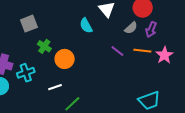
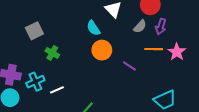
purple line: (117, 51) -> (129, 66), moved
orange circle: (65, 59) -> (102, 50), moved
white line: (55, 87) -> (57, 90), moved

